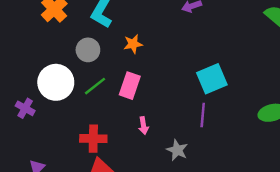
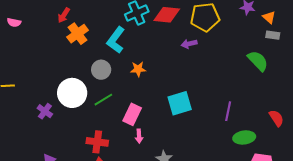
cyan square: (212, 79) -> (180, 103), moved
pink rectangle: (130, 86) -> (132, 114), moved
purple line: (203, 115) -> (228, 111), moved

